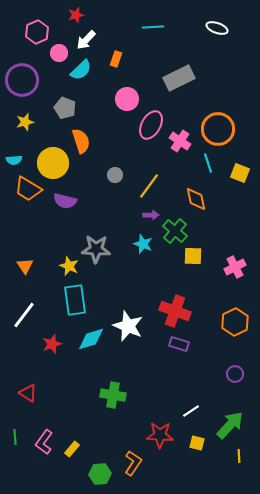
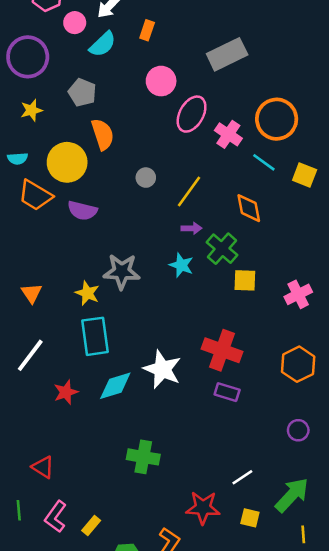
cyan line: (208, 163) -> (264, 162), turned -36
red triangle: (28, 393) -> (43, 467), moved

